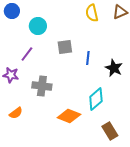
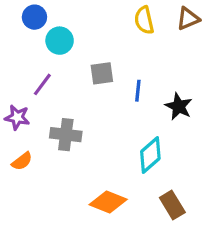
blue circle: (12, 11) -> (34, 17), moved
orange semicircle: (16, 113) -> (22, 161), moved
orange diamond: (69, 116) -> (108, 202), moved

